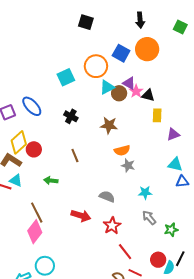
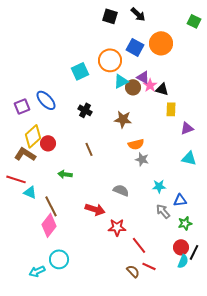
black arrow: (140, 20) -> (138, 14), moved, turned -42
black square: (86, 22) -> (110, 16), moved
cyan triangle: (16, 181) -> (30, 192), moved
blue triangle: (182, 182) -> (180, 200), moved
red star: (112, 226) -> (117, 227), moved, turned 30
red circle: (158, 260) -> (181, 247), moved

